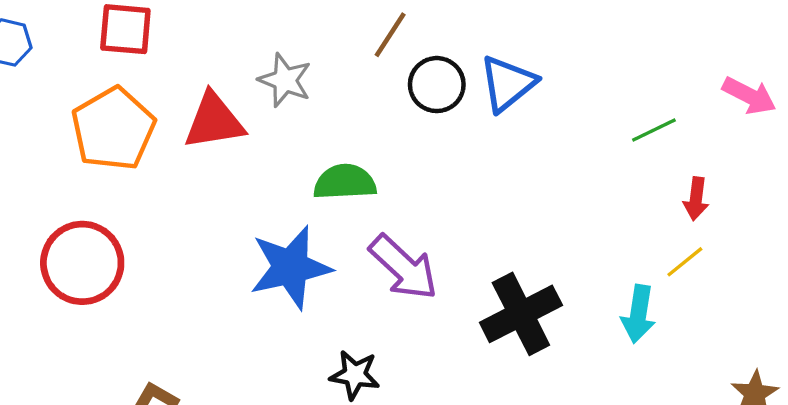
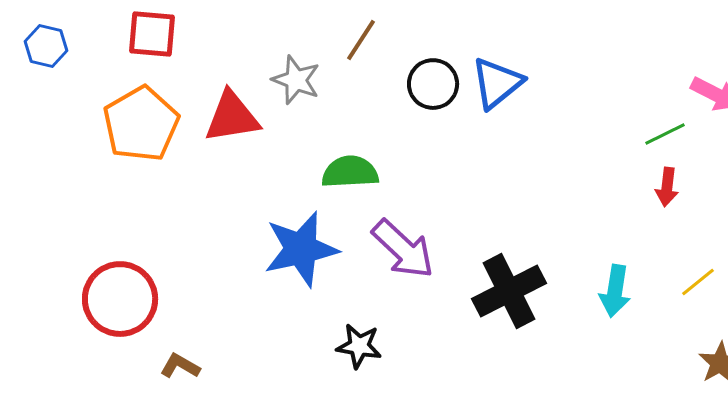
brown line: (390, 35) -> (361, 40), moved
green line: (654, 130) -> (665, 134), moved
yellow line: (685, 262) -> (698, 282), moved
red circle: (82, 263) -> (120, 299), moved

